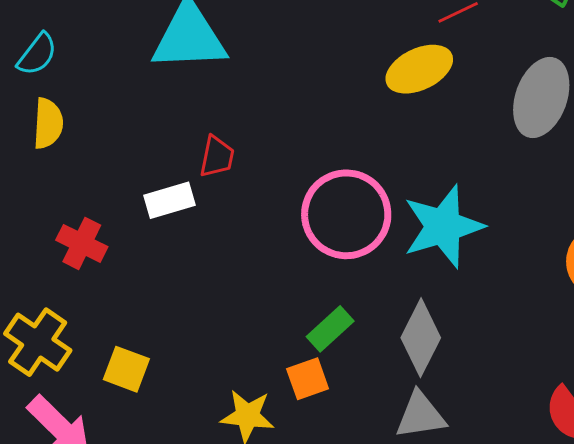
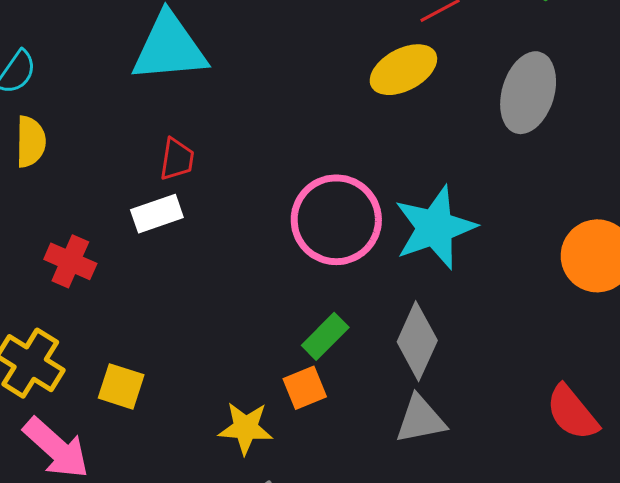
red trapezoid: (217, 157) -> (177, 159), moved

